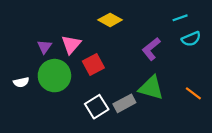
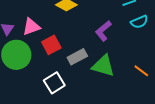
pink triangle: (71, 44) -> (31, 27), turned 30
gray rectangle: (124, 103) -> (77, 57), moved

